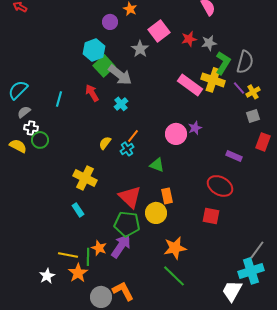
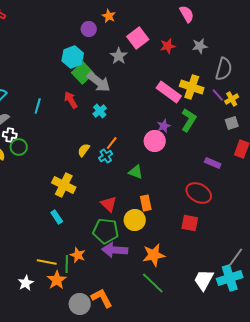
gray star: (209, 43) -> (200, 46), moved
green L-shape: (223, 63) -> (189, 120), moved
purple star: (195, 128) -> (164, 126), moved
red triangle: (130, 197) -> (109, 204), size x0.7
purple arrow: (121, 246) -> (115, 250), moved, turned -120
white trapezoid: (232, 291) -> (204, 280), moved

